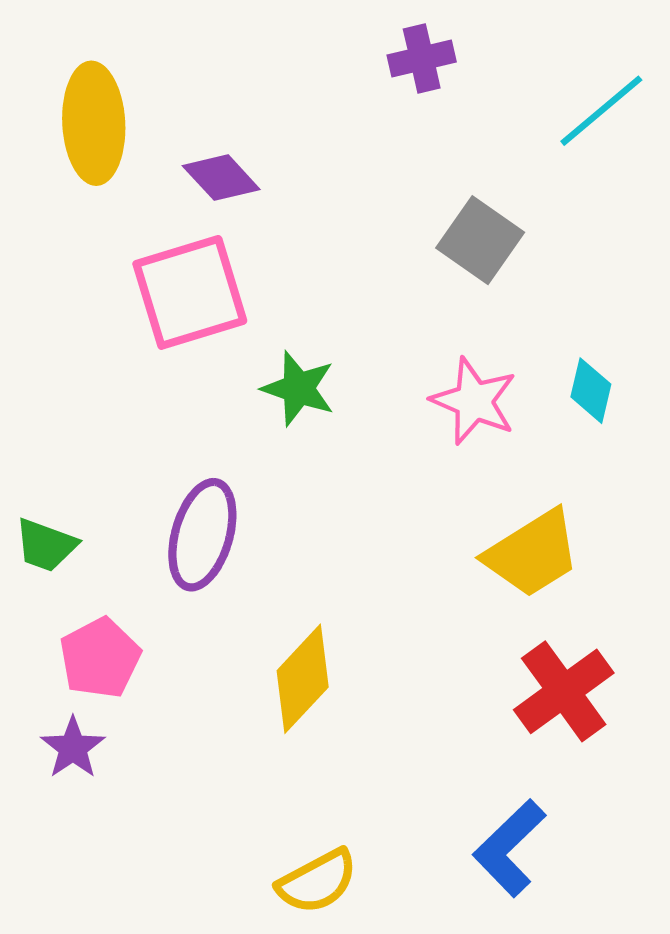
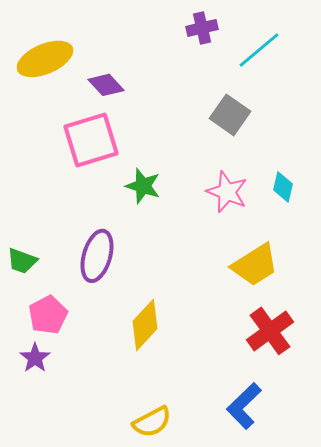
cyan line: (601, 111) -> (259, 50), moved
yellow ellipse: (94, 123) -> (45, 59), turned 70

